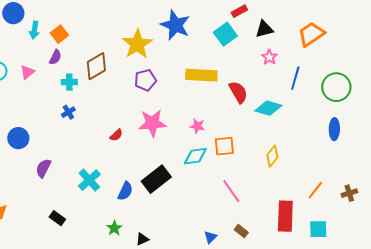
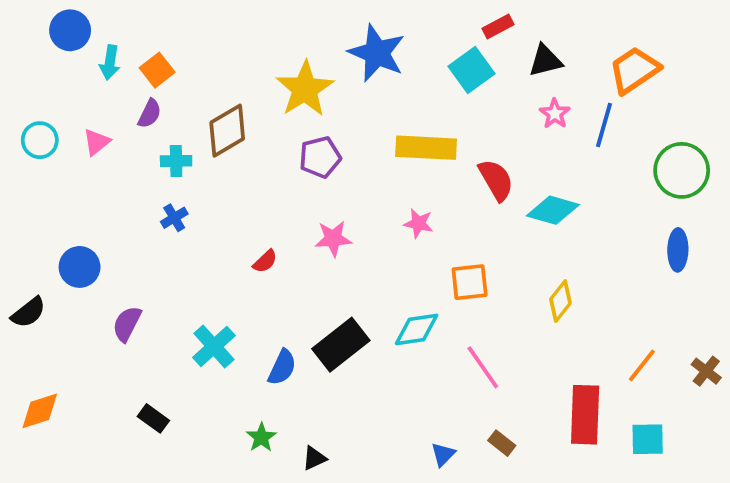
blue line: (295, 78) -> (604, 125), moved
pink star: (152, 123) -> (333, 239), size x0.7
pink star: (197, 126) -> (418, 223), moved
cyan diamond: (195, 156) -> (417, 329), moved
brown cross: (349, 193) -> (706, 371), turned -35

